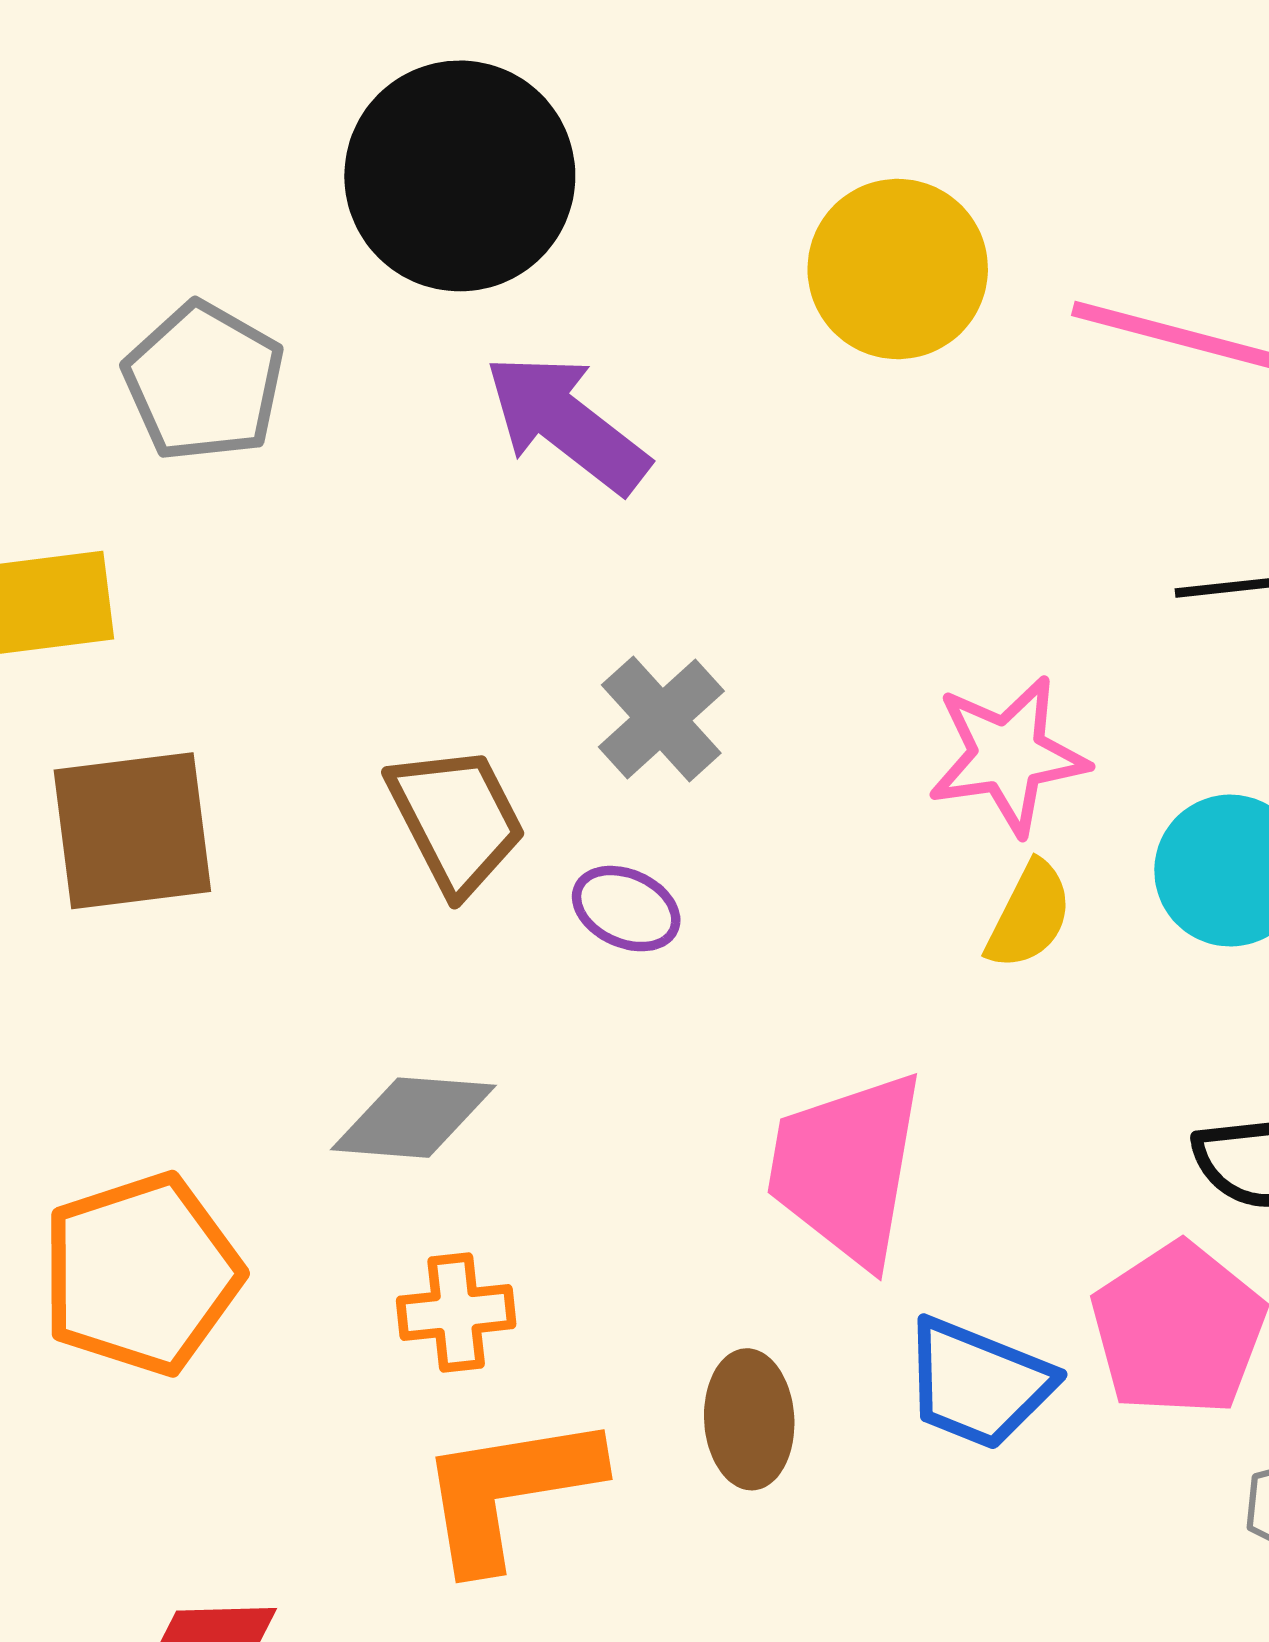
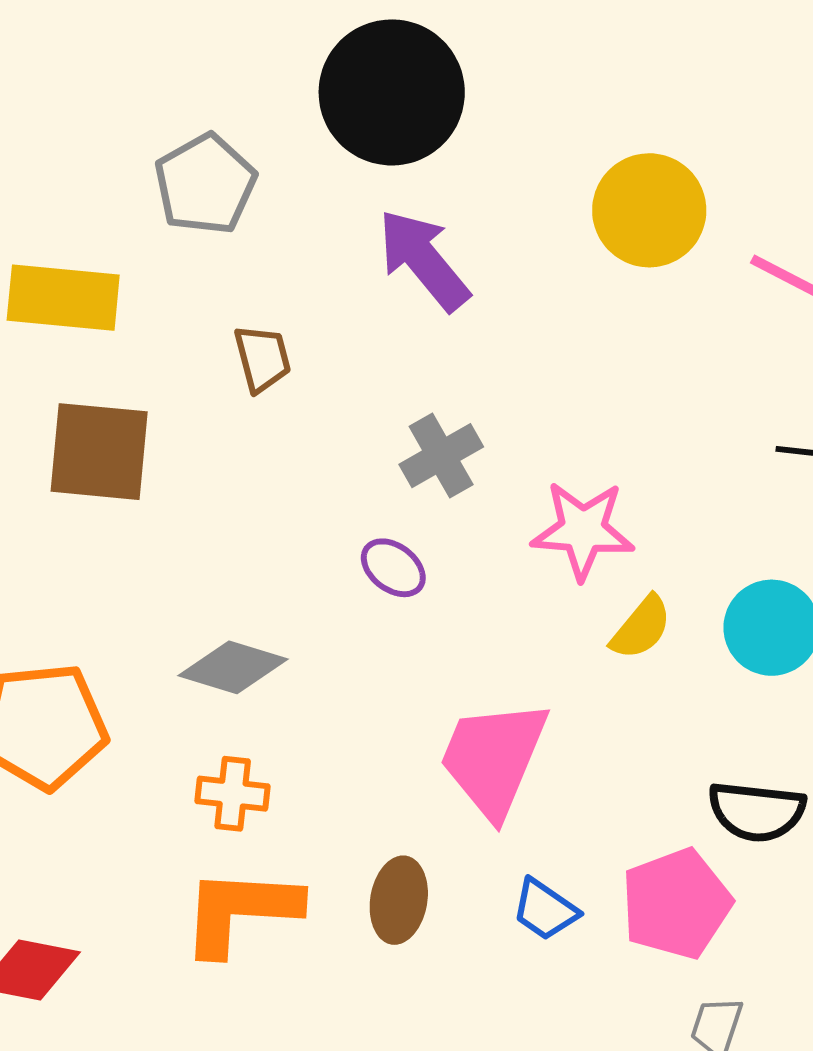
pink star: (1008, 755) -> (583, 530), moved
brown trapezoid: (456, 820) -> (262, 358), moved, size x0.7
blue trapezoid: (978, 1384) -> (545, 910), size x0.7

